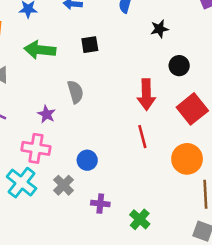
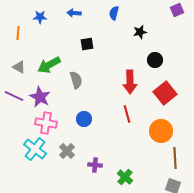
green arrow: (40, 50) -> (49, 65), moved, turned -35
purple star: (46, 114) -> (40, 97), moved, size x1.5
blue circle: (87, 160) -> (84, 119), moved

